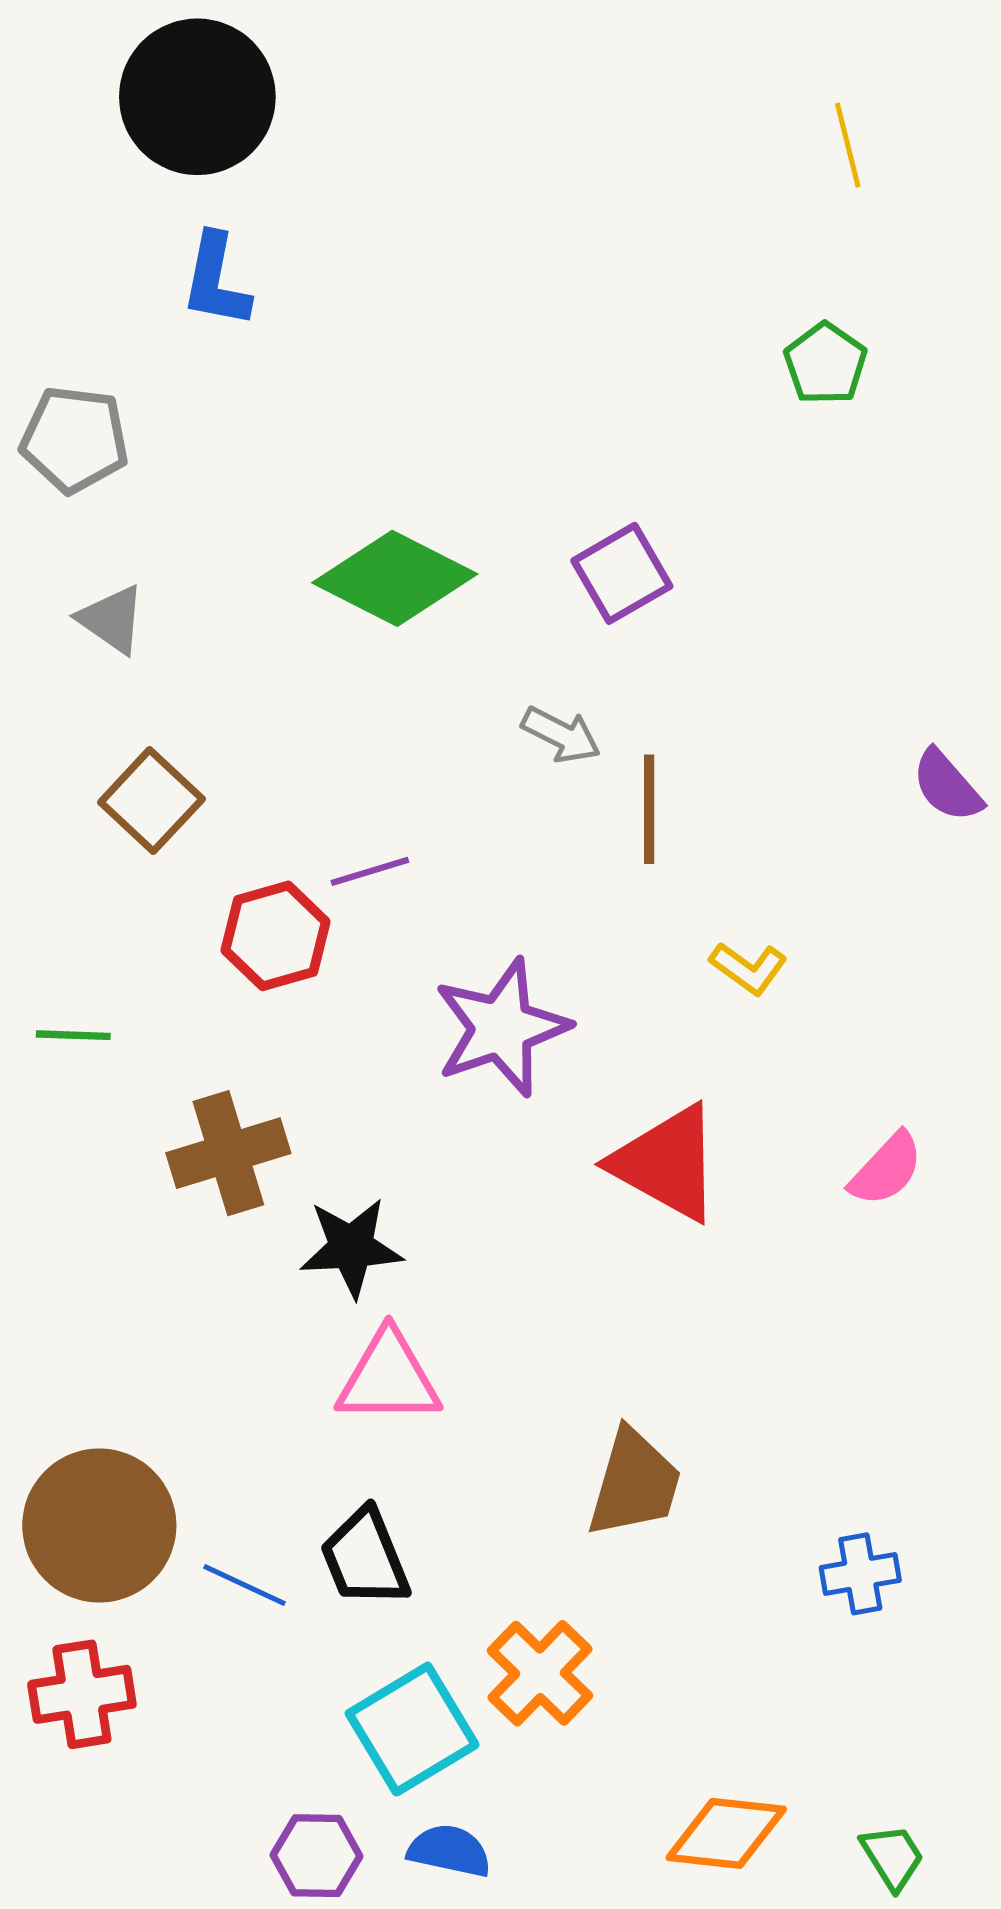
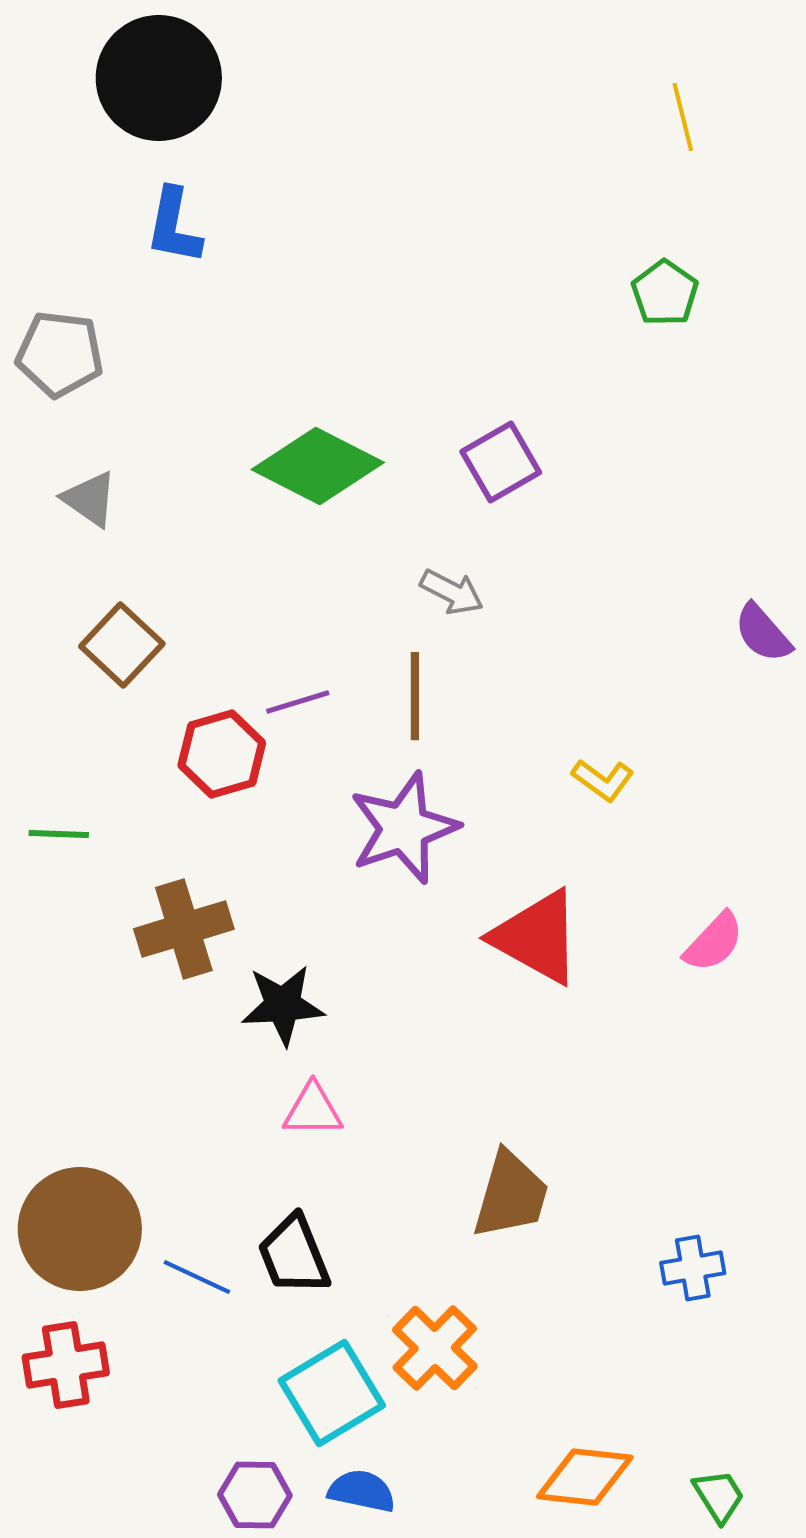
brown line: (649, 809) -> (415, 696), moved
pink triangle: (389, 1378) -> (313, 1110), size x0.7

